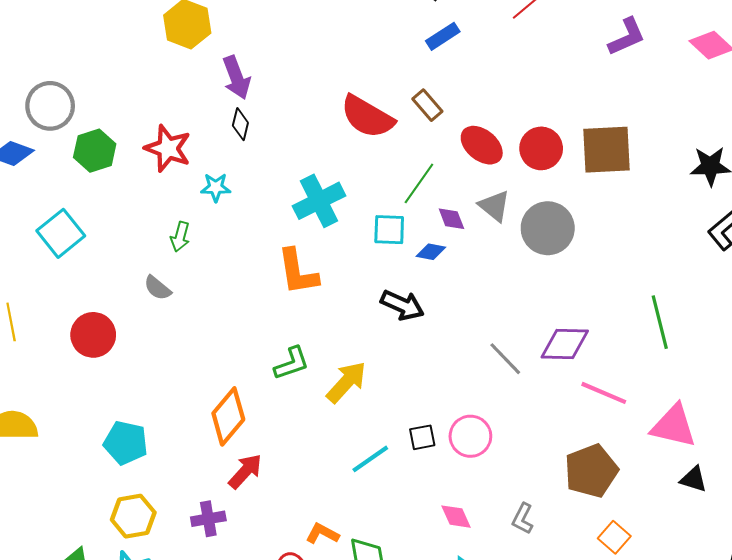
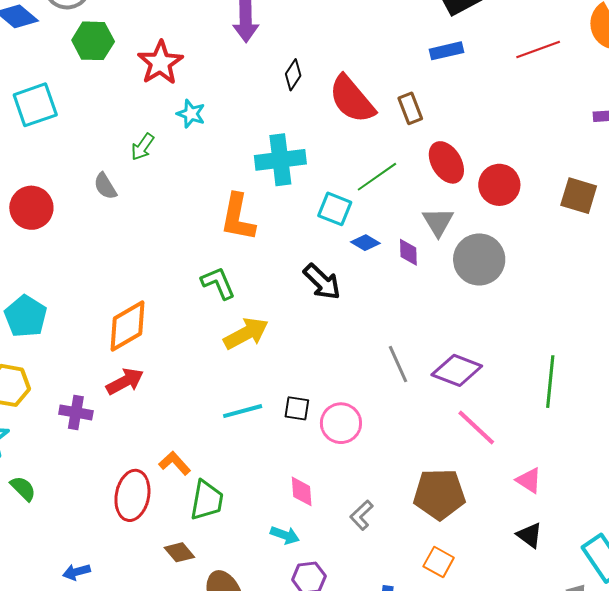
black diamond: (240, 124) -> (293, 75), moved
brown square: (607, 150) -> (579, 196), moved, size x0.7
purple diamond: (451, 219) -> (408, 252), moved
green L-shape: (292, 363) -> (218, 283), moved, turned -114
pink triangle: (674, 426) -> (529, 480), size x0.6
orange square: (614, 537) -> (439, 562), turned -32

